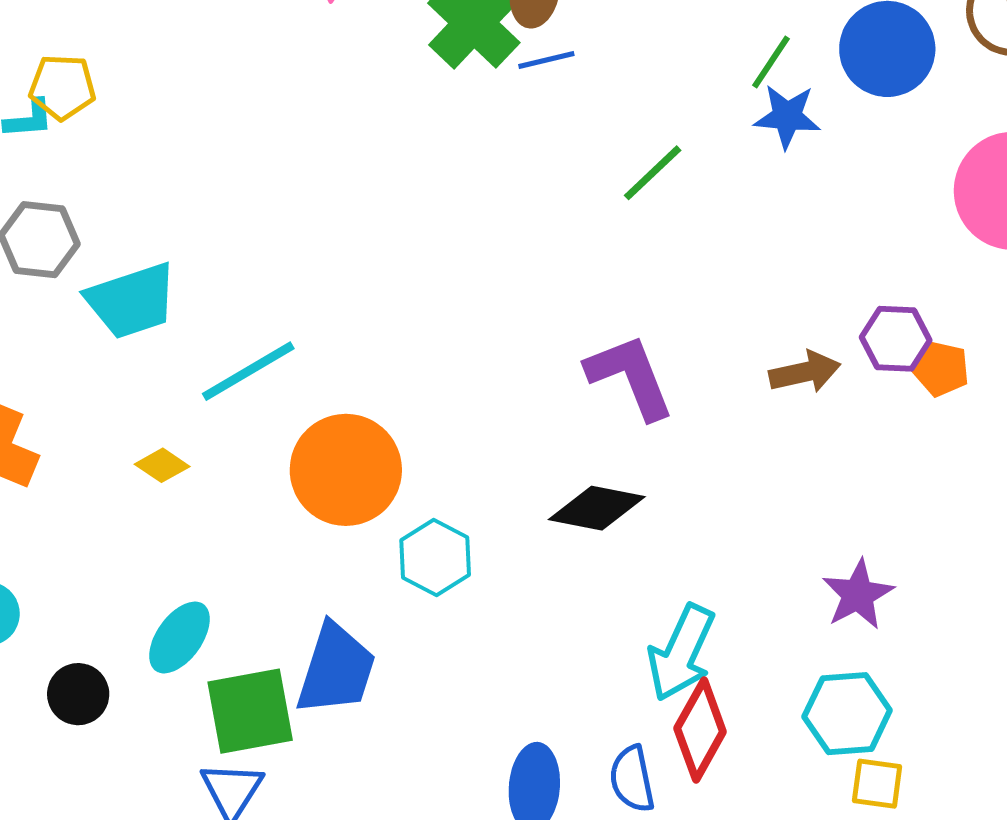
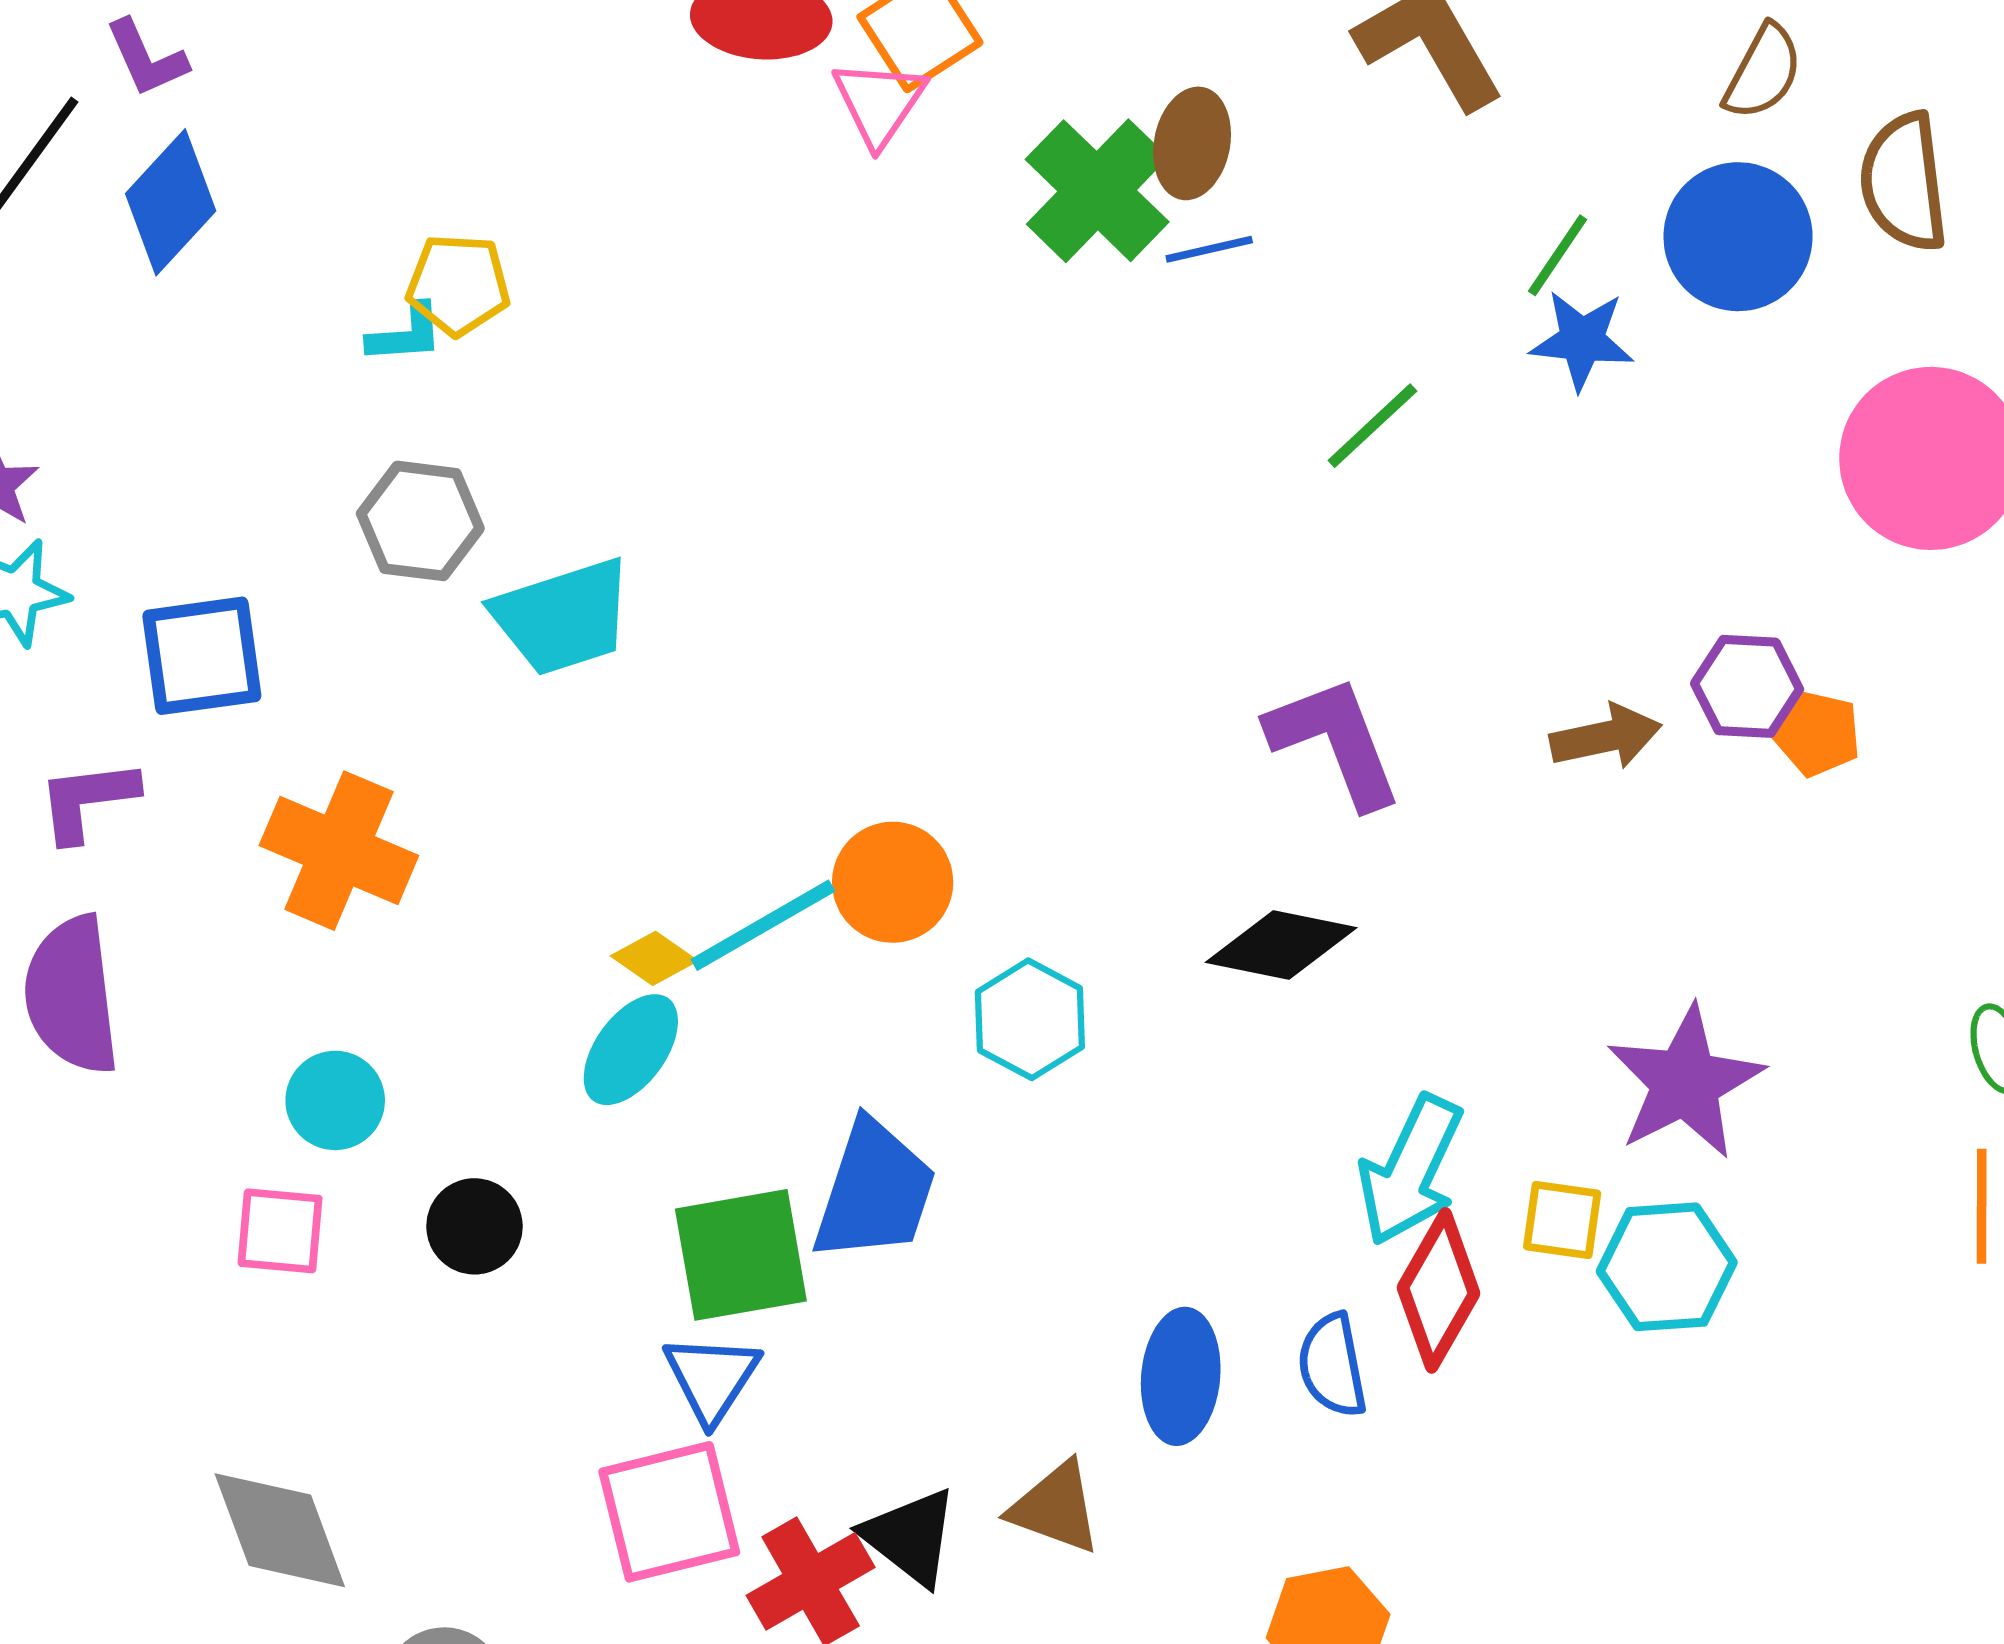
cyan line: (248, 371) -> (763, 925), moved
yellow diamond: (162, 465) -> (654, 958), moved
orange circle: (346, 470) -> (893, 882), size x0.7
purple star: (858, 595) -> (1685, 1083), size x1.4
cyan ellipse: (179, 637) -> (631, 1050), moved
yellow square: (877, 784) -> (1562, 1220), moved

